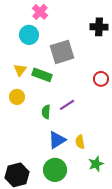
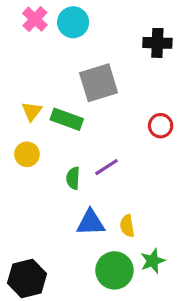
pink cross: (40, 12) -> (35, 19), moved
cyan circle: (29, 35) -> (73, 22), moved
blue triangle: (57, 140) -> (91, 223), turned 30
green circle: (55, 170) -> (114, 270), moved

